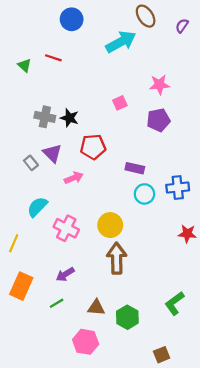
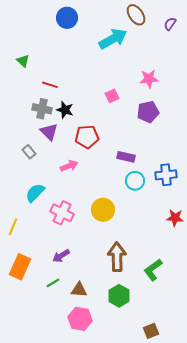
red line: (53, 58) -> (50, 85), moved
purple triangle: (52, 153) -> (49, 132), moved
brown arrow: (117, 258) -> (117, 257), moved
green L-shape: (174, 303) -> (153, 270), moved
brown triangle: (96, 308) -> (79, 290), moved

